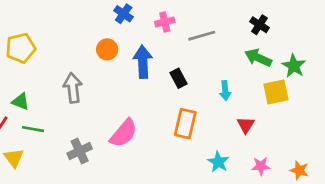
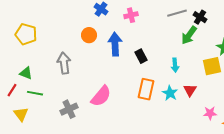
gray line: (202, 36) -> (177, 13), moved
yellow pentagon: (21, 48) -> (26, 34), turned 30
green arrow: (258, 58) -> (189, 35), moved, turned -78
cyan star: (218, 162) -> (170, 93), moved
pink star: (261, 166) -> (210, 113), moved

